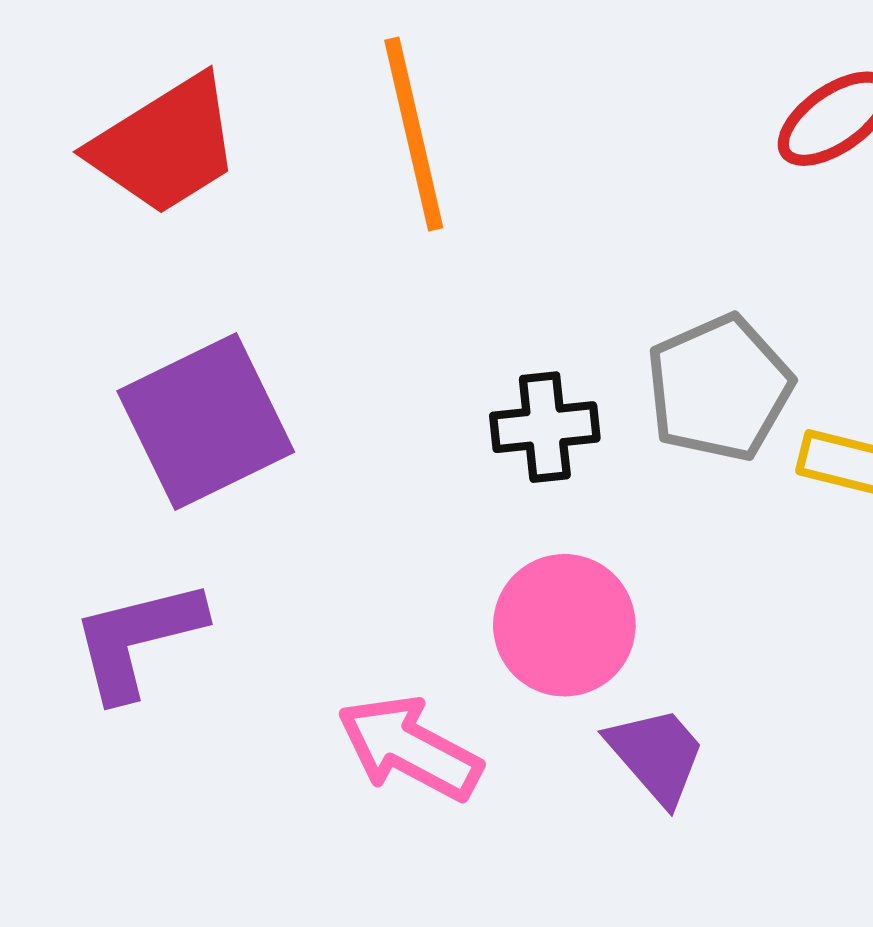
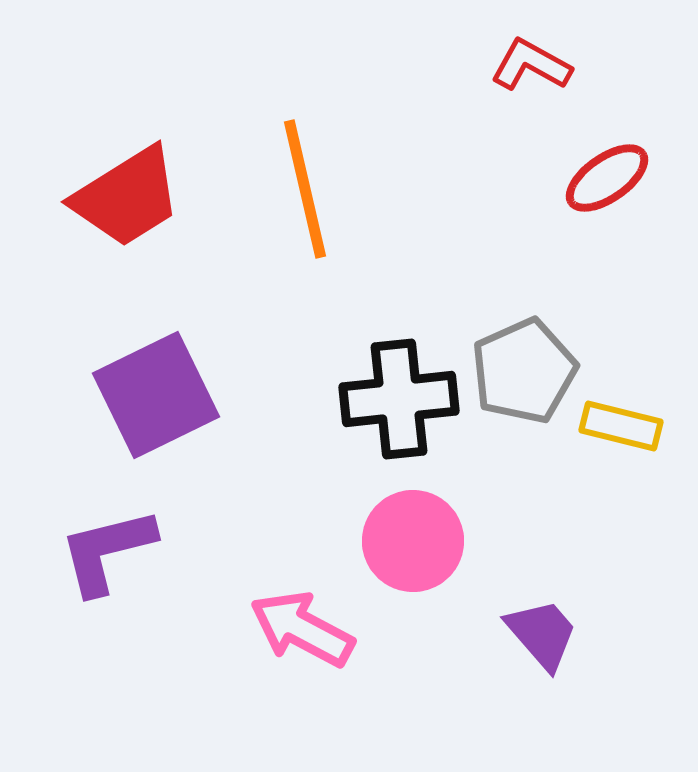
black cross: (545, 427) -> (399, 399), size x1.5
purple trapezoid: (656, 755) -> (542, 634), moved

